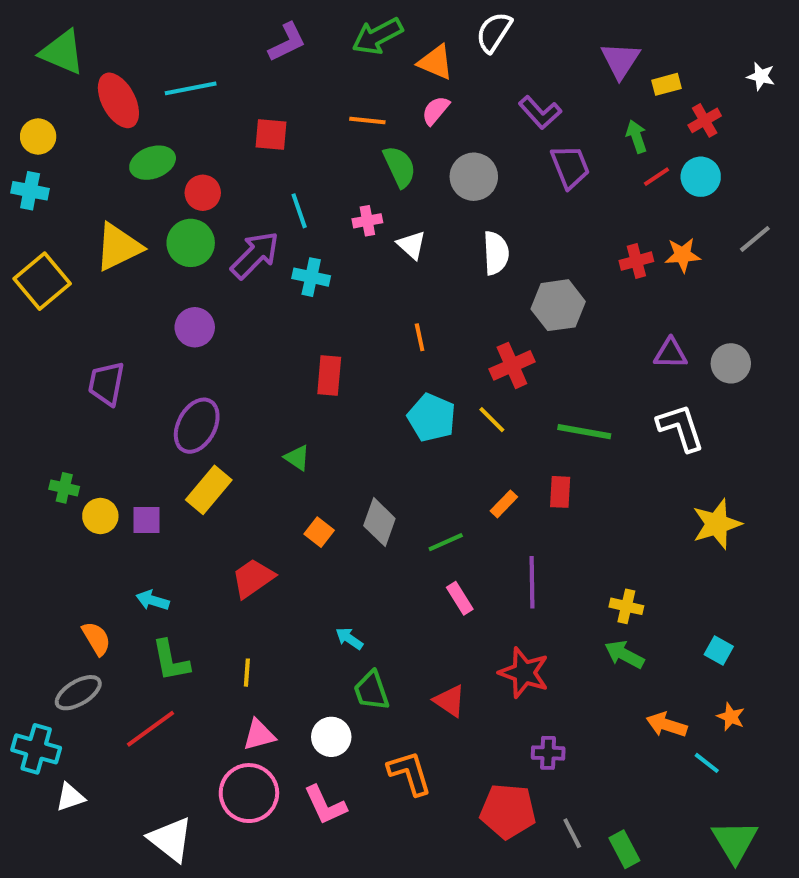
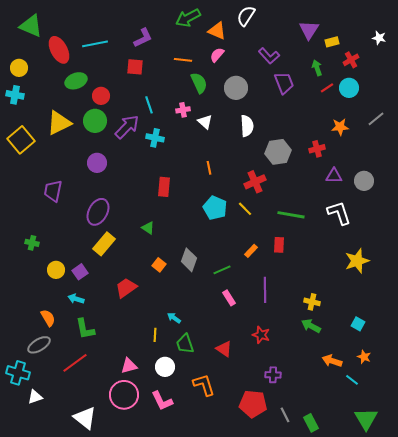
purple L-shape: (287, 42) -> (143, 38), moved
red cross: (636, 261) -> (317, 149), moved
yellow circle: (100, 516) -> (56, 270), moved
purple square: (147, 520) -> (80, 272), moved, turned -35
yellow line: (247, 673) -> (155, 335), moved
red star: (524, 673) -> (261, 335), size x0.7

